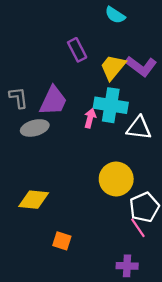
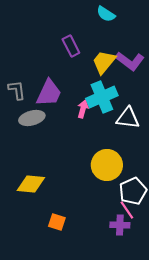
cyan cross: (111, 105) -> (102, 97), turned -32
purple cross: (127, 266) -> (120, 225), moved

